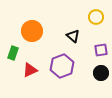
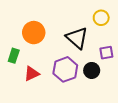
black triangle: (73, 36) -> (77, 38), size x1.6
black circle: (101, 73) -> (92, 70), moved

